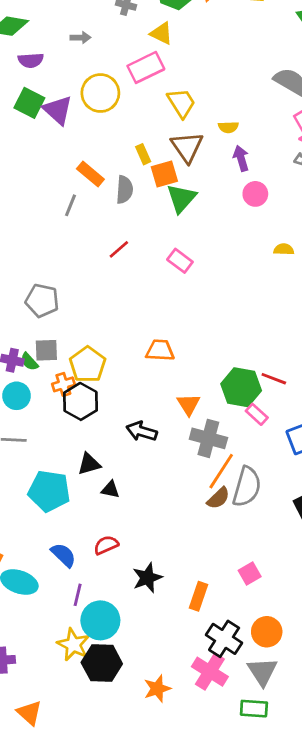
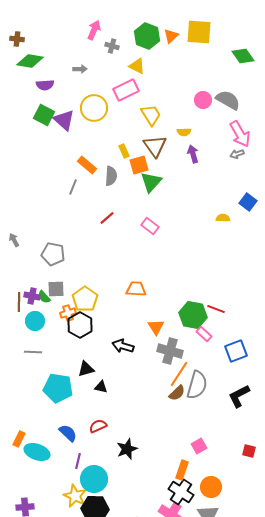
pink circle: (255, 194) -> (203, 100), moved
orange rectangle: (198, 596) -> (182, 470), moved

